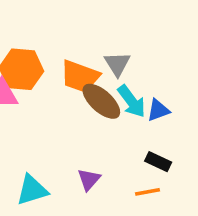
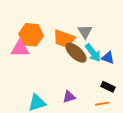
blue triangle: (158, 110) -> (108, 58), turned 40
purple triangle: (89, 179) -> (69, 97), turned 32

